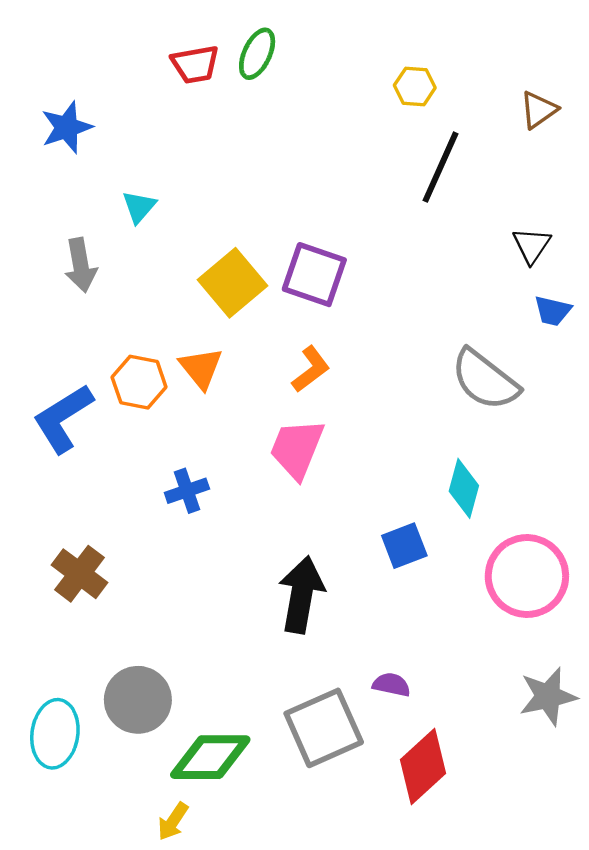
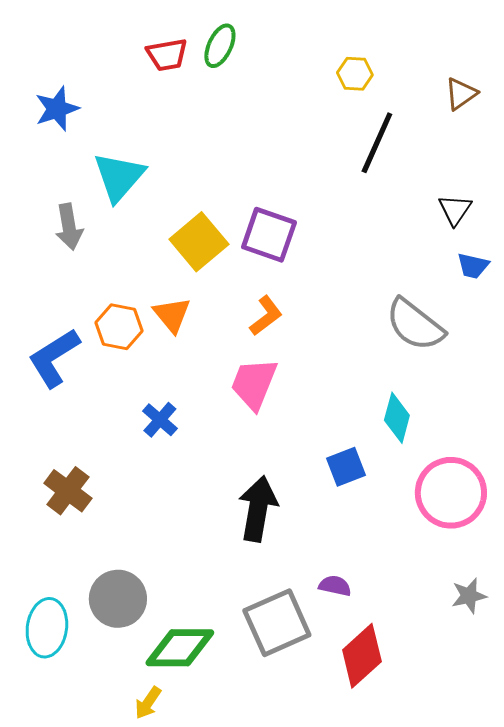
cyan triangle: (139, 207) -> (119, 177), size x1.8
blue cross: (187, 491) -> (160, 420), turned -30
gray star: (548, 696) -> (469, 596), size x0.7

